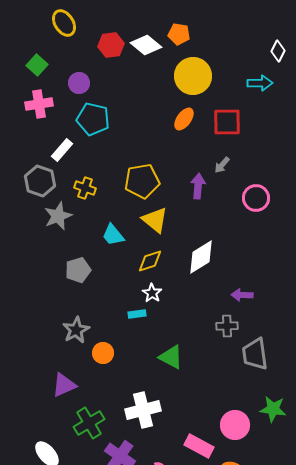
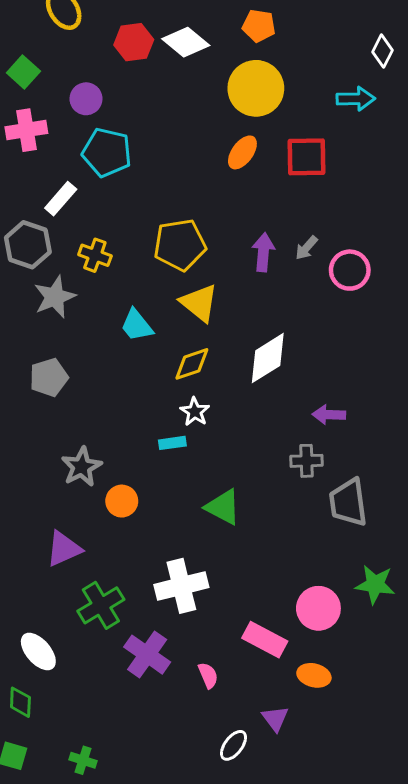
orange pentagon: (179, 34) -> (259, 26), moved
gray arrow: (222, 165) -> (307, 248), moved
gray pentagon: (78, 270) -> (49, 377), moved

